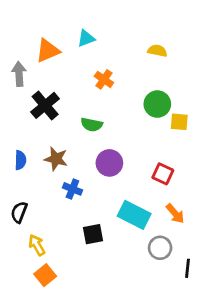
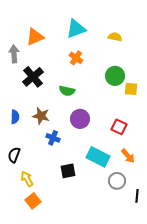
cyan triangle: (86, 38) -> (76, 29), moved, size x1.5

